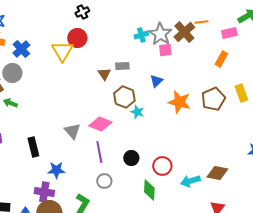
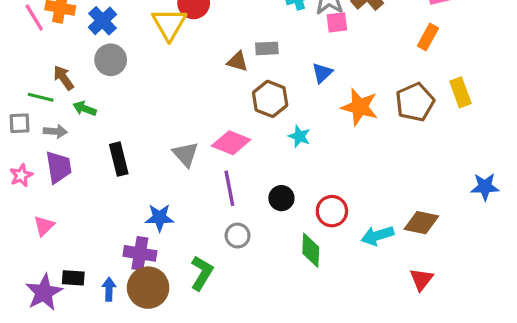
gray circle: (12, 73) -> (111, 60), moved
brown triangle: (104, 74) -> (238, 61), turned -40
cyan star: (137, 112) -> (299, 136), moved
black rectangle: (33, 147) -> (119, 159), moved

